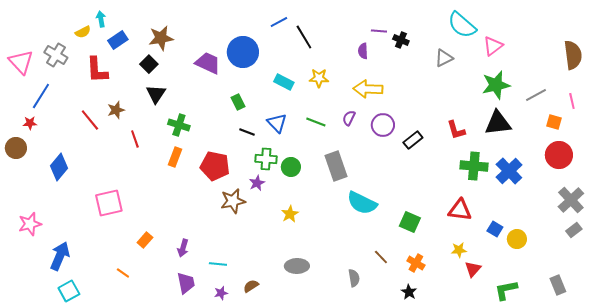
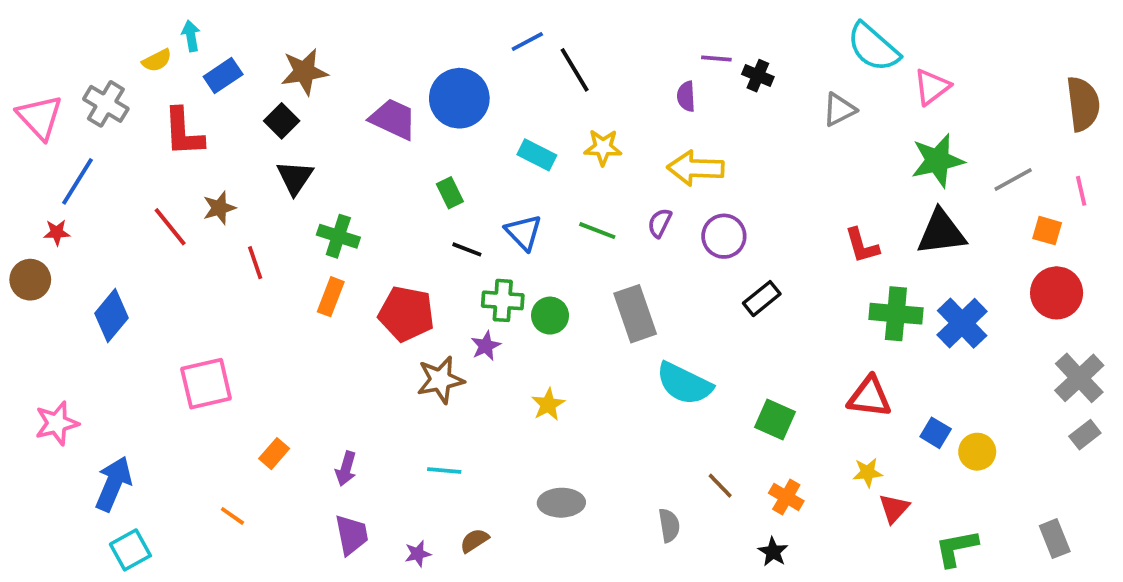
black rectangle: (413, 140) -> (762, 299), moved
cyan line: (218, 264) -> (444, 471), moved

